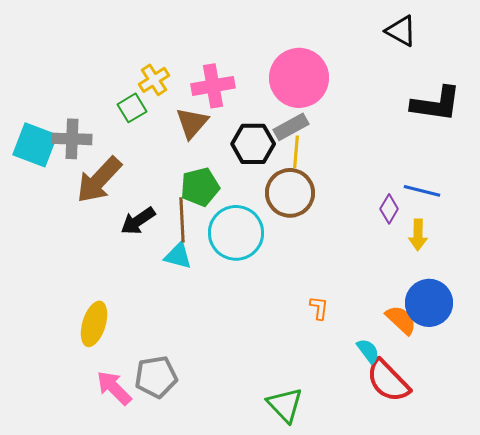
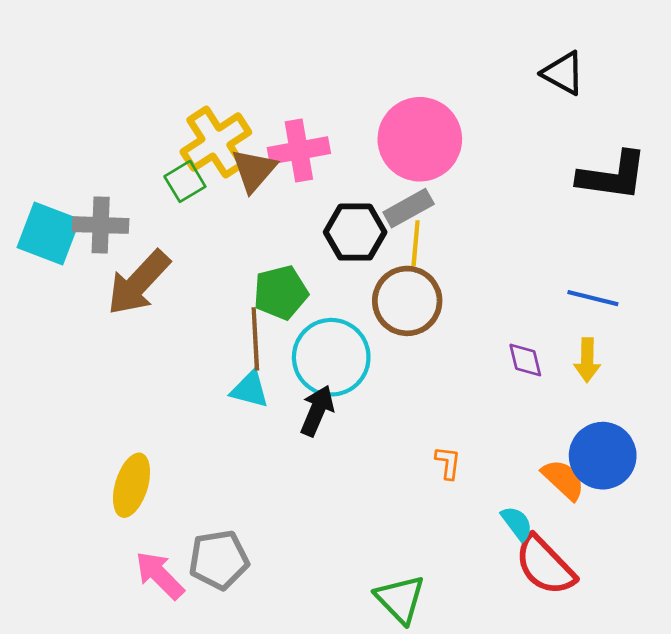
yellow cross: (154, 80) -> (216, 142), size x1.6
brown triangle: (192, 123) -> (254, 170), moved
purple diamond: (389, 209) -> (525, 360), moved, turned -44
black arrow: (138, 221) -> (317, 411), moved, turned 147

